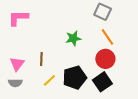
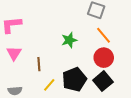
pink triangle: (17, 64) -> (14, 53), moved

